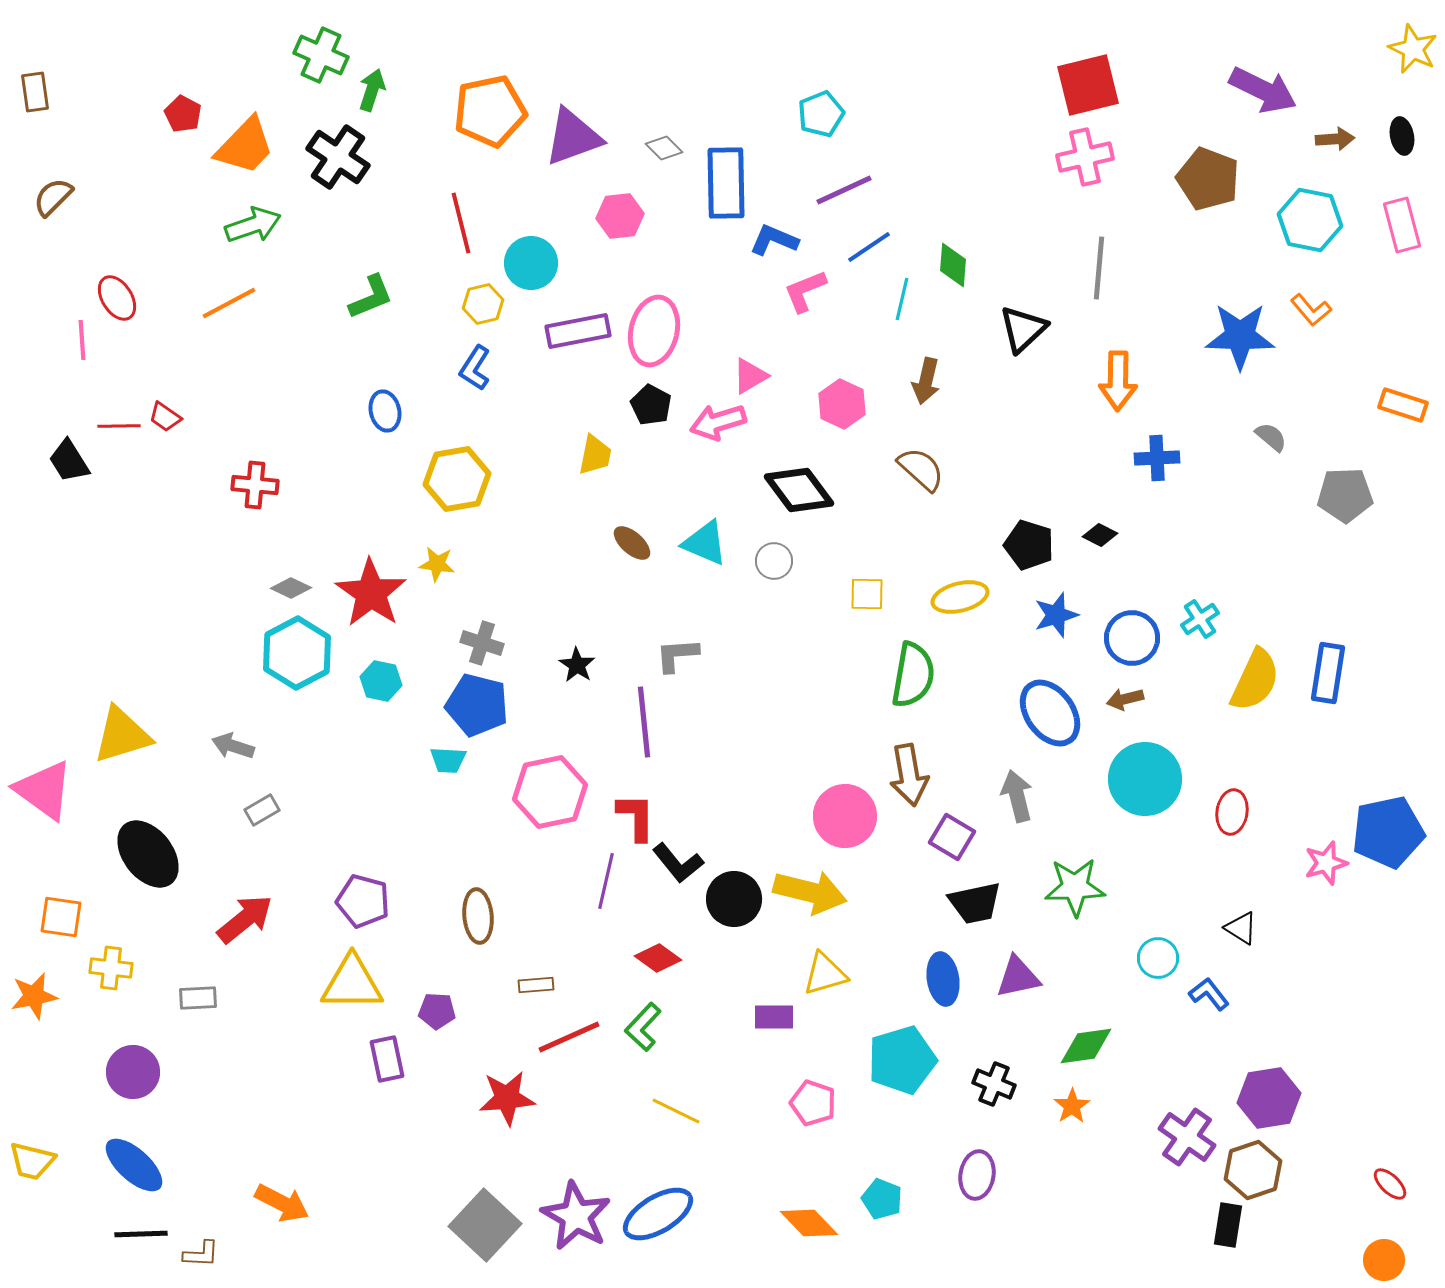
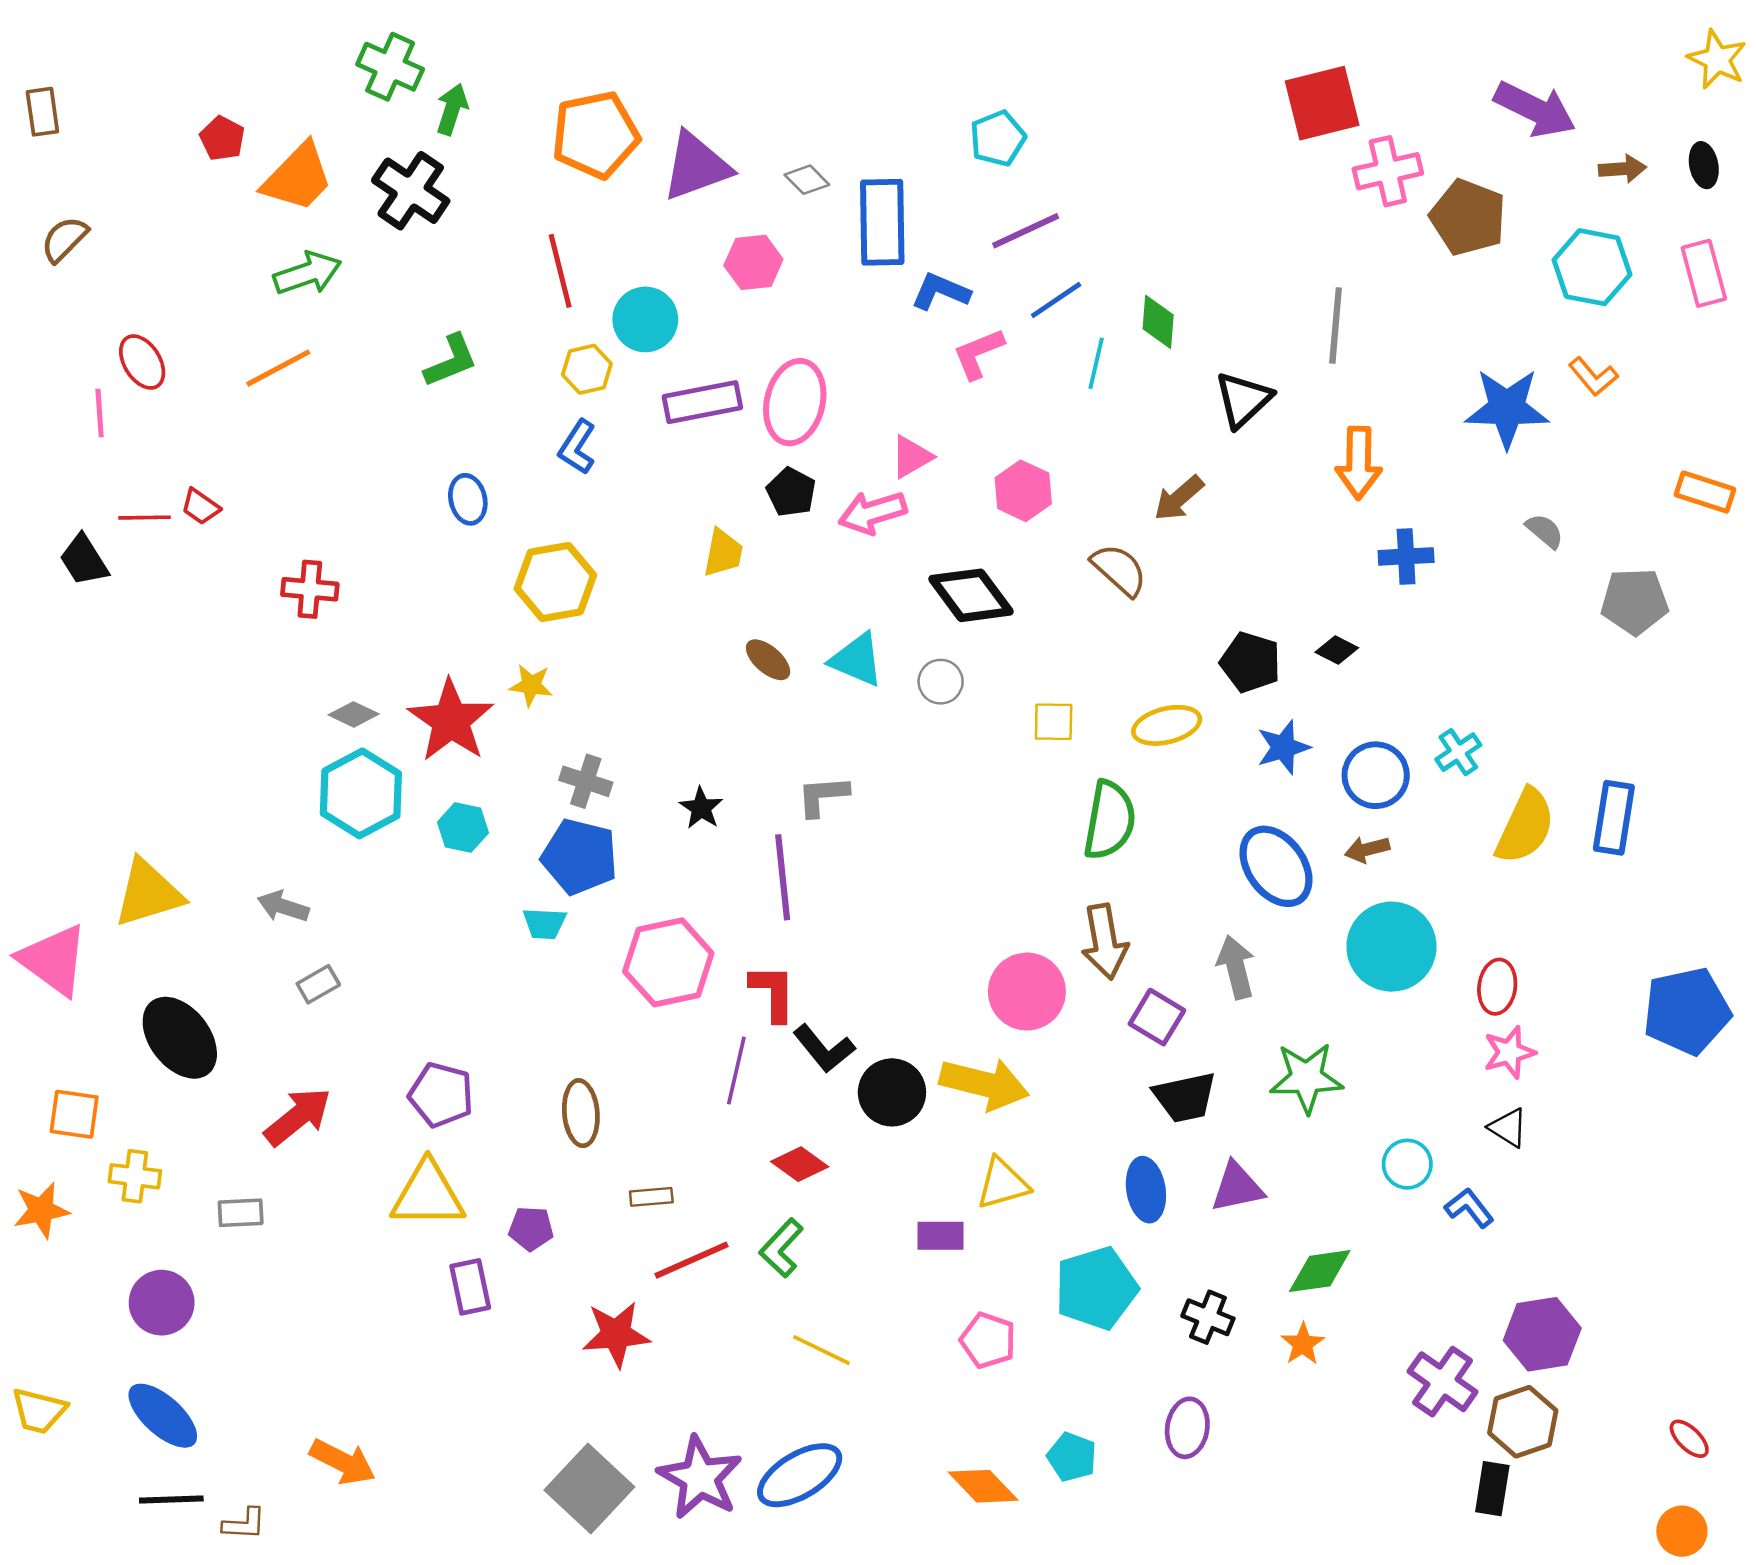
pink cross: (1085, 157) -> (1388, 171), moved
brown arrow: (926, 381) -> (1179, 498), moved, turned 36
pink star: (1326, 863) -> (1509, 1052), moved

